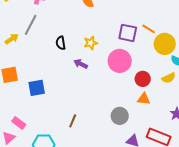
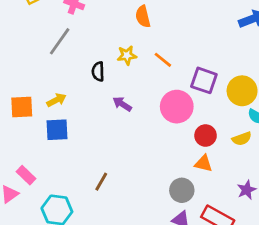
orange line: (149, 29) -> (163, 60), moved
purple square: (128, 33) -> (204, 80), moved
yellow arrow: (12, 39) -> (57, 100), moved
yellow star: (91, 43) -> (127, 55), moved
gray circle: (120, 116) -> (182, 190), moved

